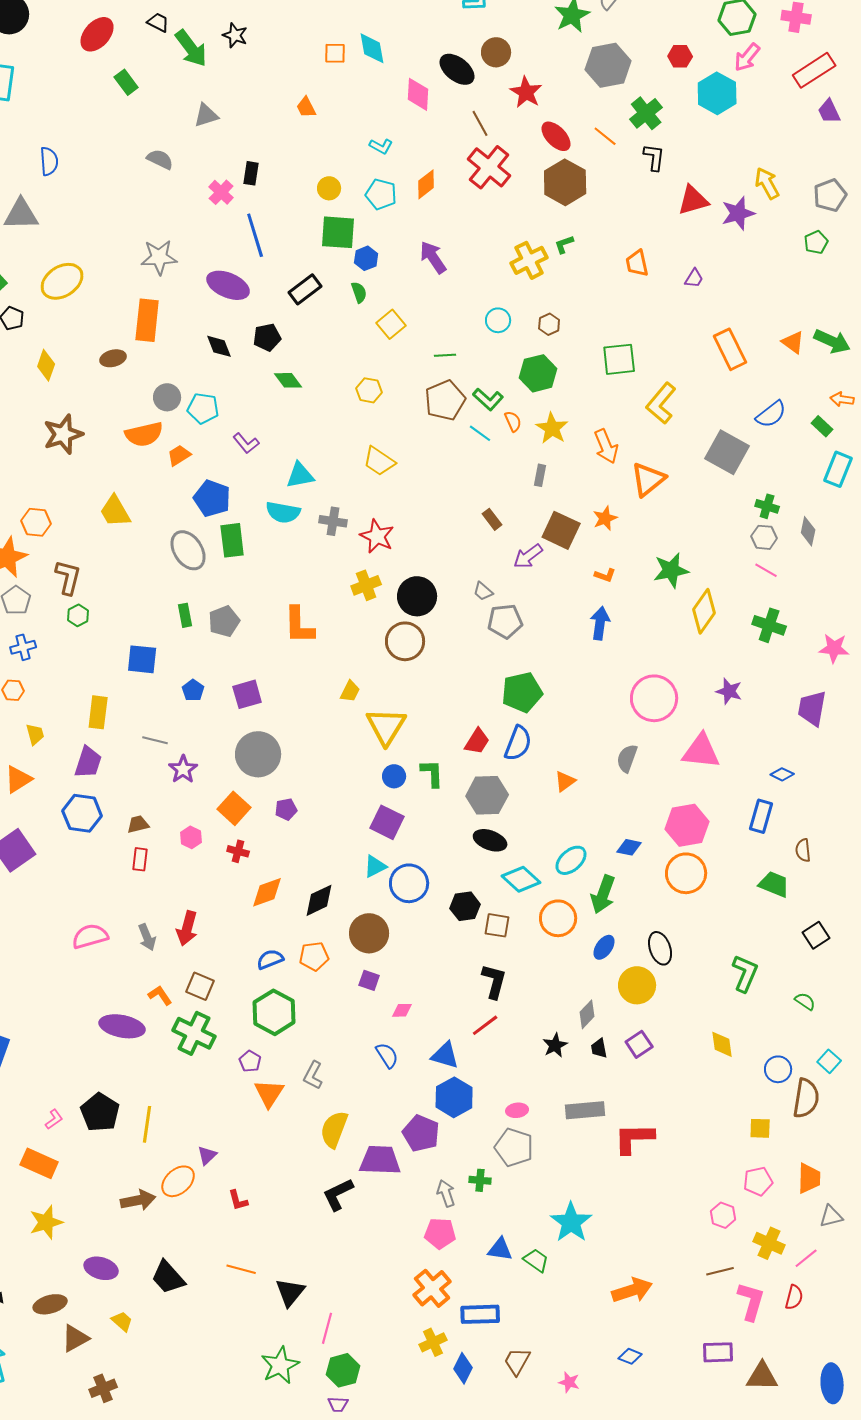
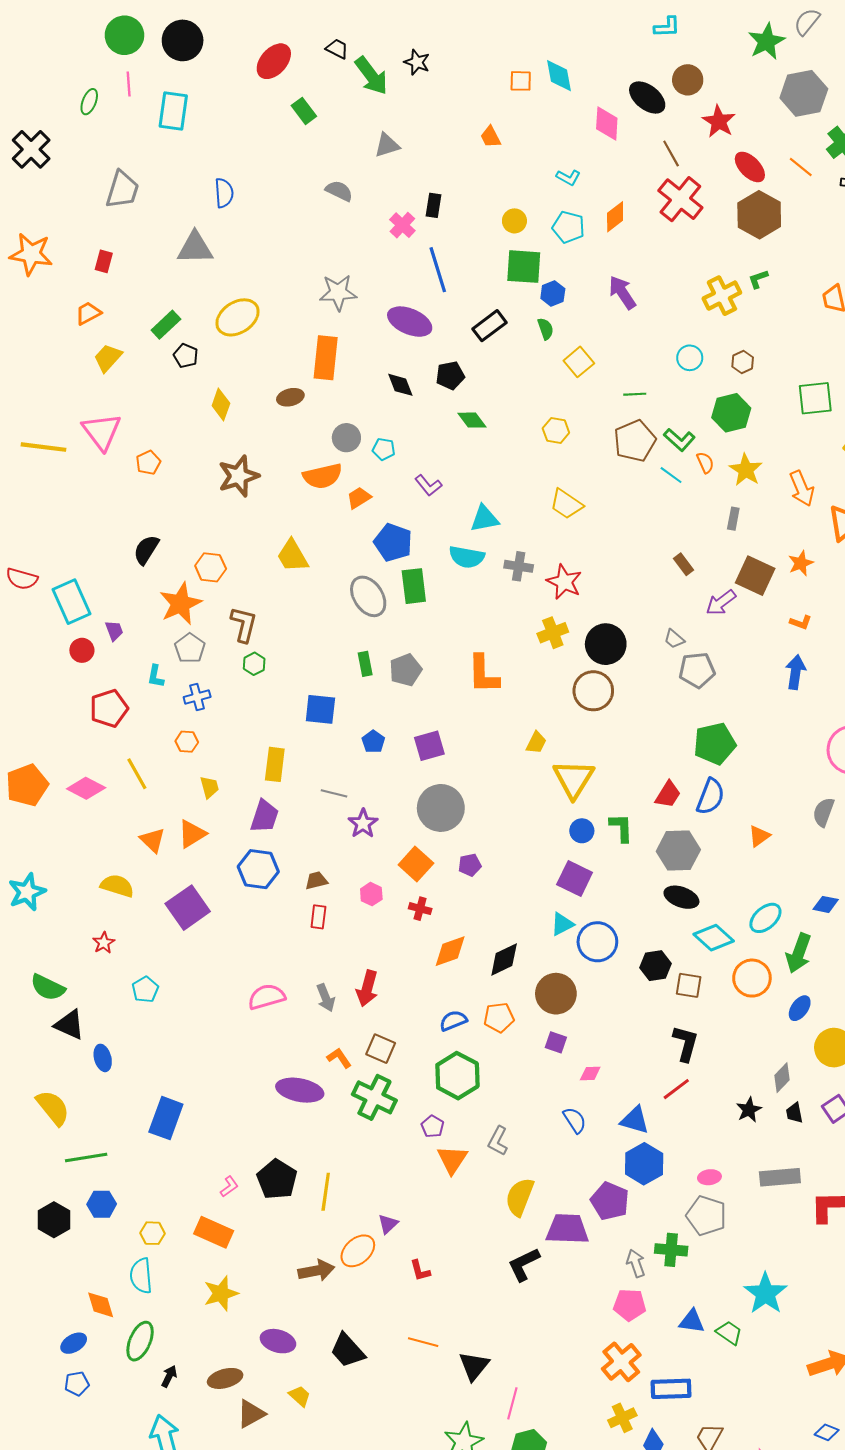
cyan pentagon: (203, 408) -> (384, 449), size x0.7
green cross: (480, 1180) -> (671, 1250), size x1.4

